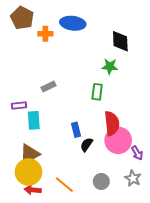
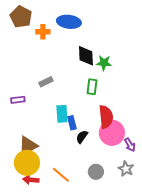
black diamond: (120, 41) -> (86, 56), moved
cyan rectangle: (34, 120) -> (62, 114), moved

